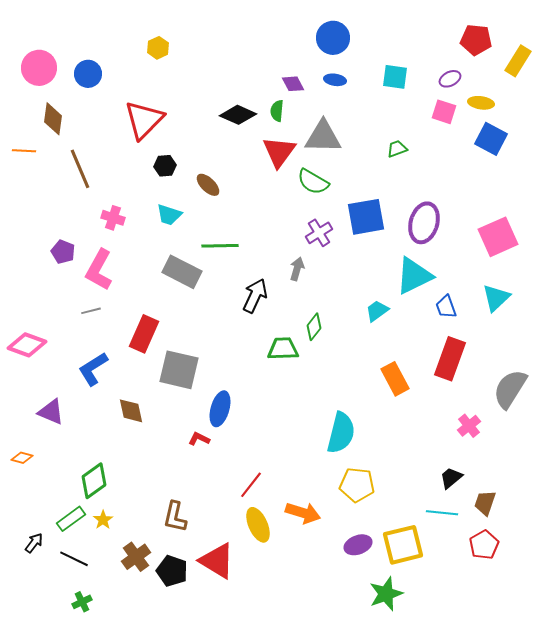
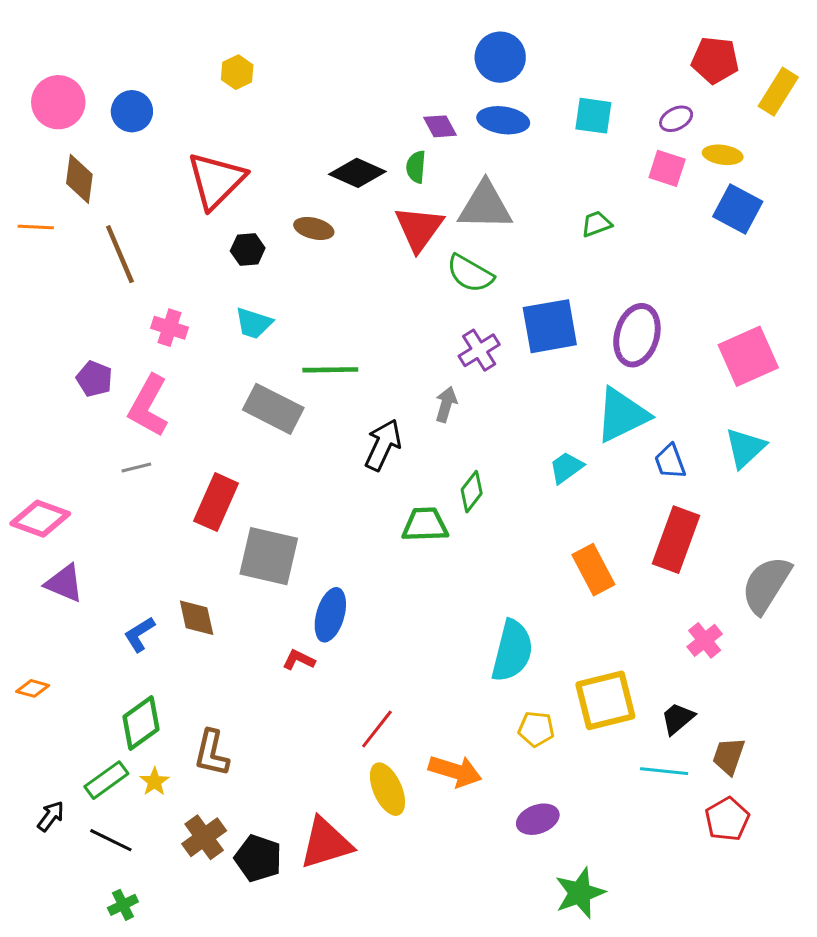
blue ellipse: (335, 80) -> (503, 120), size x1.5
brown ellipse: (208, 185) -> (314, 228), moved, turned -30
blue L-shape: (93, 369) -> (139, 634), moved, size x0.7
purple triangle: (51, 412) -> (64, 583), moved
yellow pentagon: (357, 485) -> (536, 729), size x0.7
brown L-shape: (175, 517) -> (212, 753), moved
yellow square: (403, 545) -> (605, 700), moved
red triangle: (217, 561) -> (326, 843), turned -48

